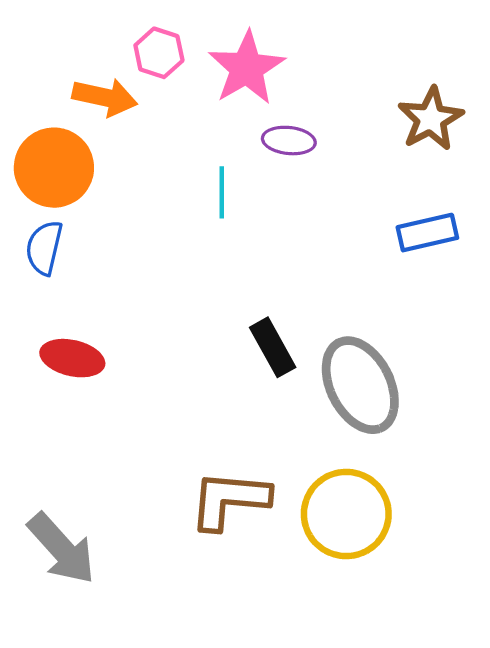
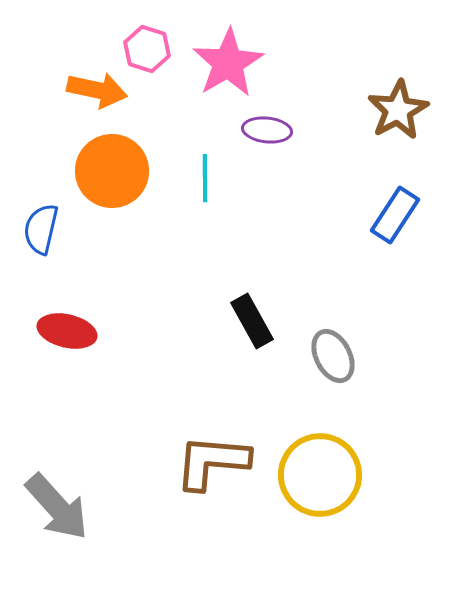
orange circle: (54, 168) -> (112, 171), moved
blue rectangle: (427, 233) -> (395, 215), turned -44
gray ellipse: (360, 385) -> (333, 356), size x0.6

